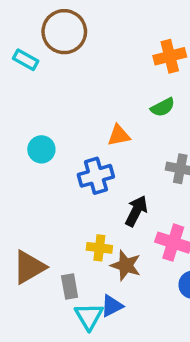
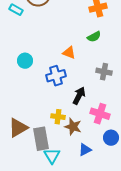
orange triangle: (119, 135) -> (69, 53), turned 32
gray rectangle: (70, 286) -> (41, 139), size x1.6
blue triangle: (112, 306) -> (85, 150), moved

